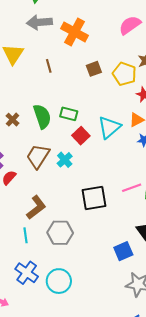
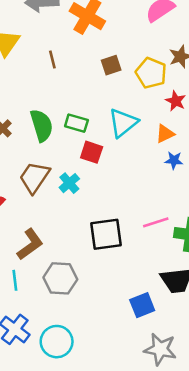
cyan triangle: (109, 127) -> (123, 123), moved
red square: (81, 136) -> (92, 152), turned -30

